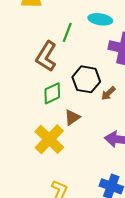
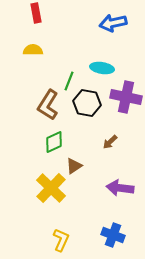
black hexagon: (86, 79) -> (87, 103), moved

